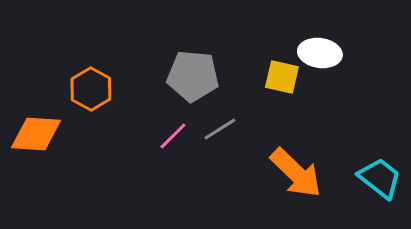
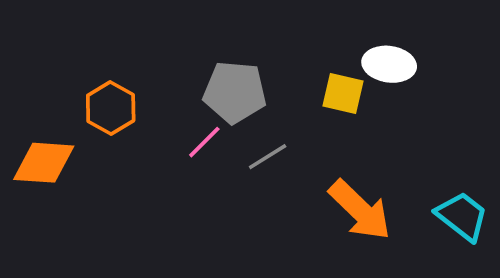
pink line: (173, 136) -> (204, 142), moved

